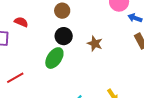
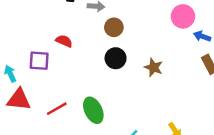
green ellipse: (54, 58) -> (93, 110), moved, turned -60

